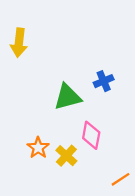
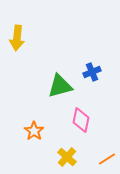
yellow cross: (66, 156) -> (67, 157), moved

